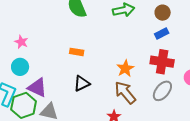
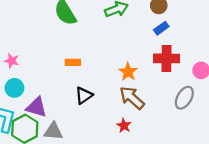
gray ellipse: (162, 91) -> (184, 98), moved

